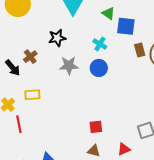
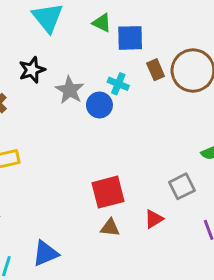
cyan cross: (100, 44) -> (118, 84), moved
gray star: (69, 66) -> (70, 90), moved, turned -30
red square: (96, 127) -> (108, 192), size x1.6

